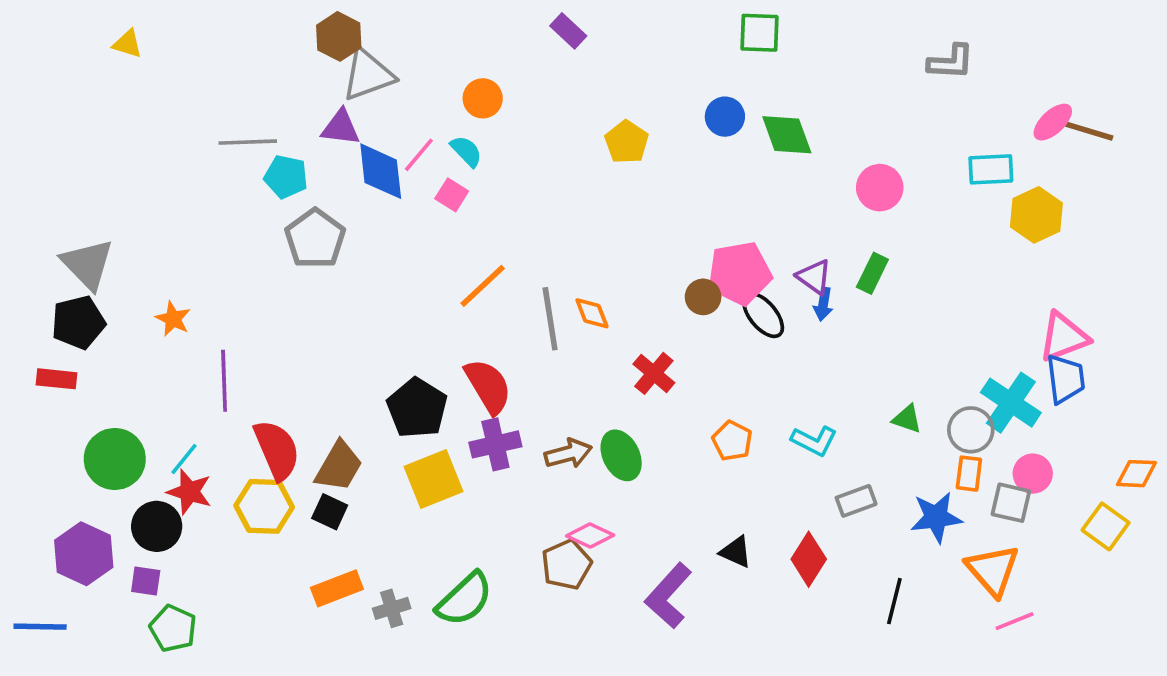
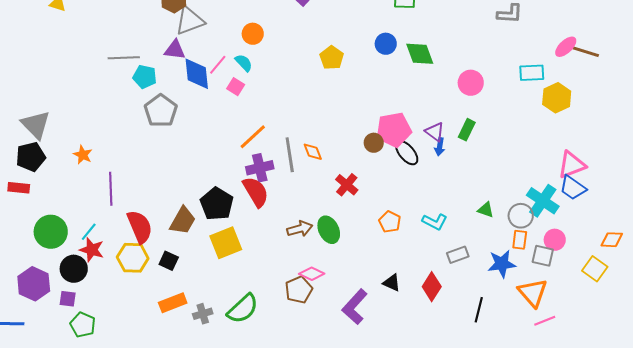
blue trapezoid: (1066, 379) -> (573, 188), turned 132
purple cross: (495, 444) -> (260, 168), moved
brown trapezoid: (339, 466) -> (183, 221), moved

